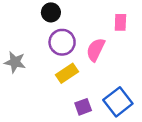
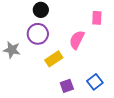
purple circle: (62, 42) -> (38, 34), moved
blue square: (118, 102) -> (95, 82), size x0.7

